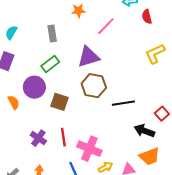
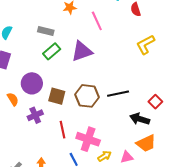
pink line: (106, 26) -> (97, 21), turned -66
gray rectangle: (52, 34) -> (46, 31), turned -63
green rectangle: (50, 64) -> (52, 51), moved
brown hexagon: (94, 86) -> (87, 96), moved
purple cross: (38, 138) -> (35, 115), moved, turned 35

